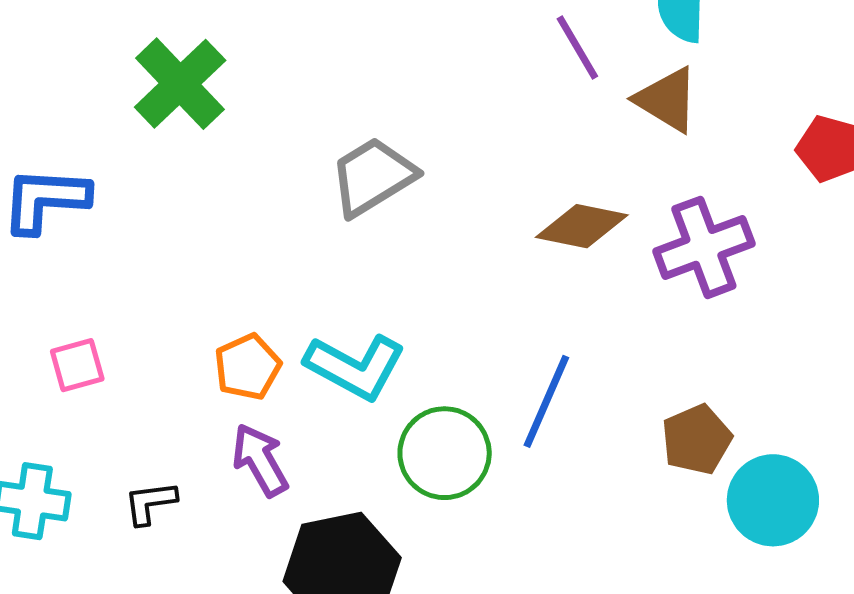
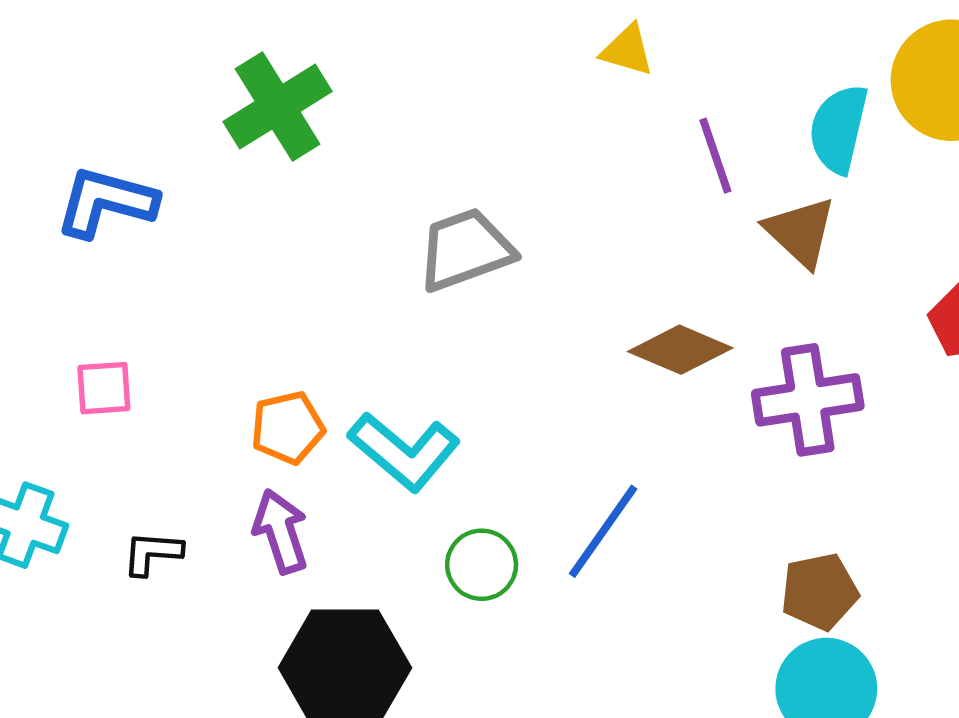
brown pentagon: (697, 440) -> (819, 592), moved
green circle: (445, 453) -> (482, 565), size x0.7

